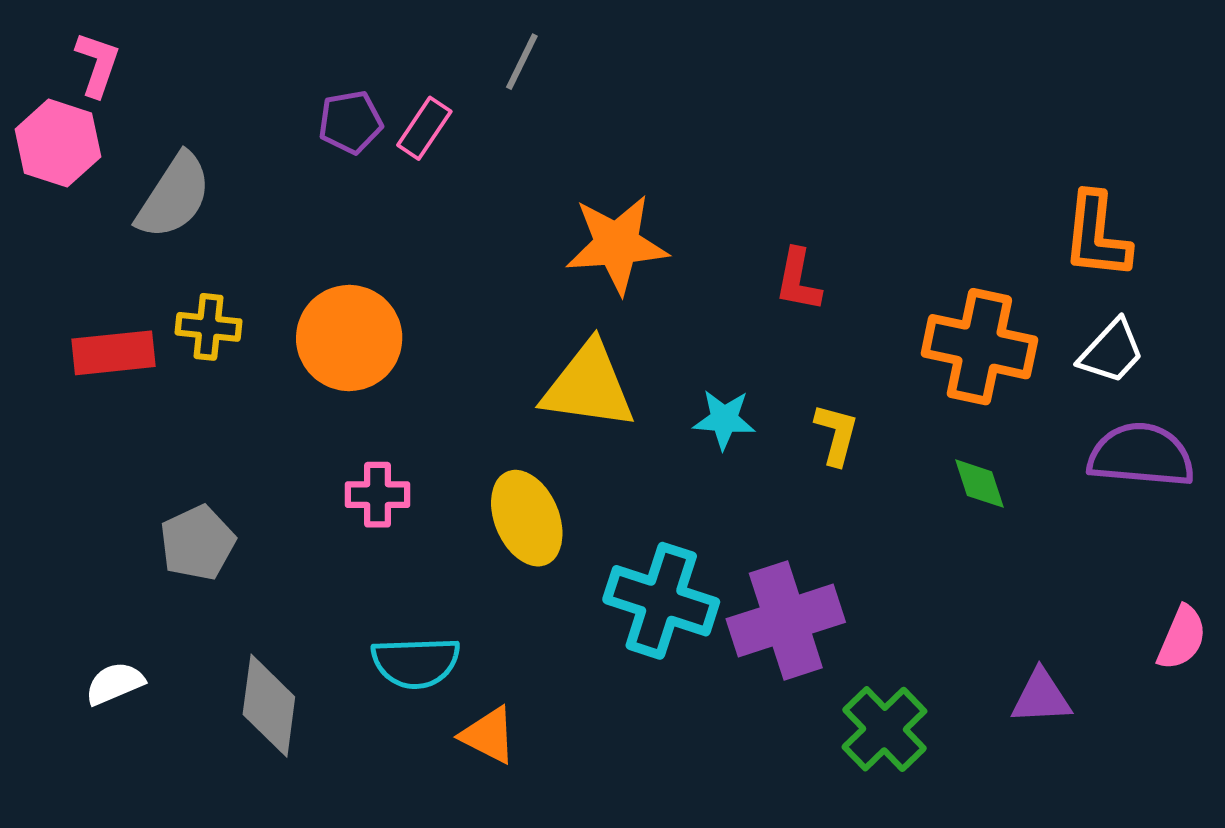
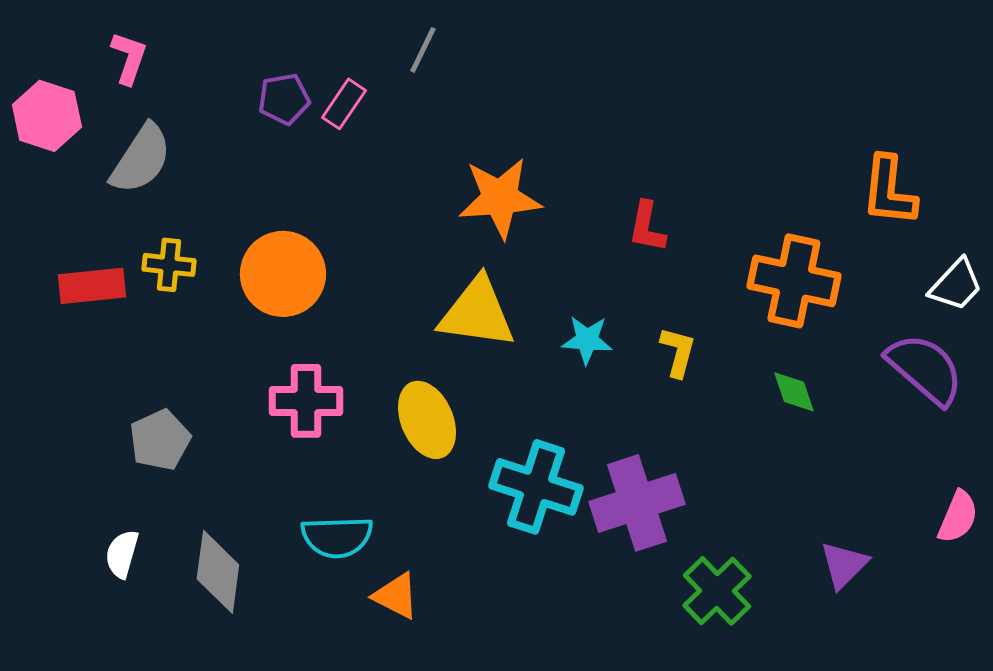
pink L-shape: (97, 64) -> (129, 58), moved
white trapezoid: (1111, 352) -> (956, 285), moved
purple semicircle: (1141, 455) -> (925, 369), turned 36
pink cross: (377, 495) -> (306, 401), size x1.4
white semicircle: (115, 683) -> (122, 554), moved, turned -51
purple triangle: (1041, 697) -> (844, 565), turned -42

